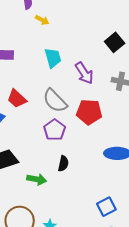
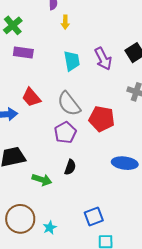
yellow arrow: (42, 20) -> (65, 22), turned 56
purple arrow: (84, 73) -> (103, 59), moved
blue square: (106, 207) -> (94, 217), moved

